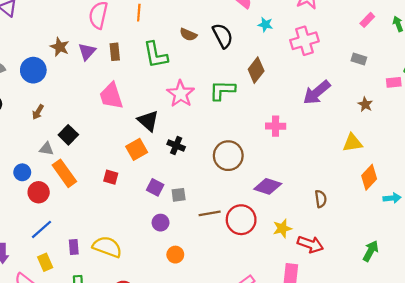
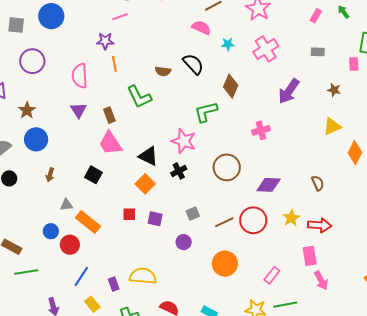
brown star: (60, 47) -> (27, 110), moved, turned 30
brown rectangle: (115, 52) -> (109, 115), moved
pink rectangle: (394, 82) -> (354, 64), turned -72
pink star: (181, 94) -> (184, 141), moved
black square: (68, 135) -> (93, 175), moved
black cross: (176, 146) -> (179, 171), turned -35
purple square: (155, 187) -> (155, 219), moved
orange circle: (175, 255) -> (225, 264), moved, size x1.6

